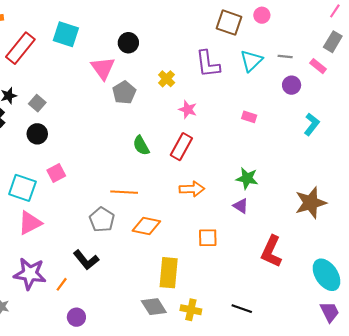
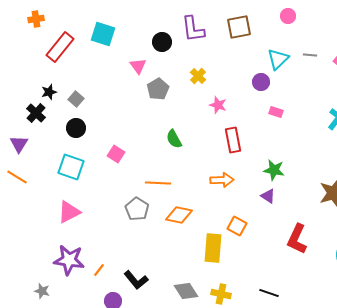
brown square: (229, 23) -> (239, 27), moved, turned -30
purple L-shape: (208, 64) -> (193, 29), moved
pink triangle: (103, 68) -> (138, 66), size x0.7
purple circle: (292, 85) -> (261, 82), moved
red rectangle: (181, 147) -> (233, 140), moved, turned -40
pink square: (56, 173) -> (116, 154), moved, turned -30
cyan square: (22, 188) -> (71, 167), moved
orange square: (208, 238) -> (237, 226), turned 30
black L-shape: (86, 260) -> (136, 280), moved
yellow rectangle: (169, 273) -> (213, 248), moved

